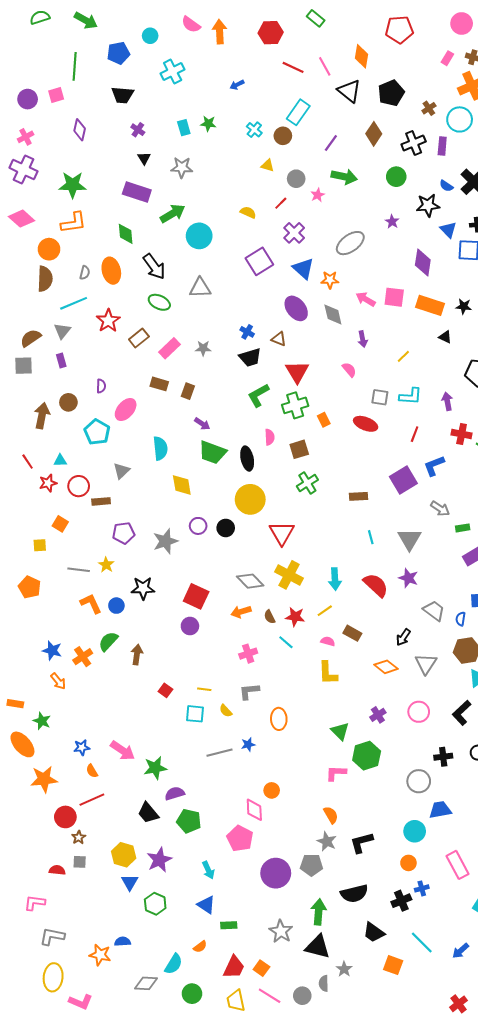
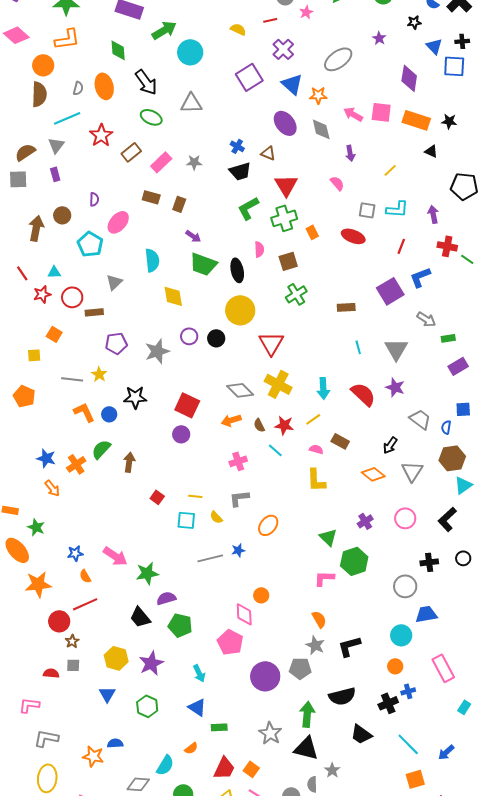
red line: (281, 203) -> (270, 20), turned 32
black star: (428, 205) -> (414, 22), size x0.6
orange ellipse: (279, 719) -> (268, 525), turned 40
blue triangle: (130, 882) -> (107, 694), moved
orange square: (393, 965) -> (415, 779), moved, turned -36

